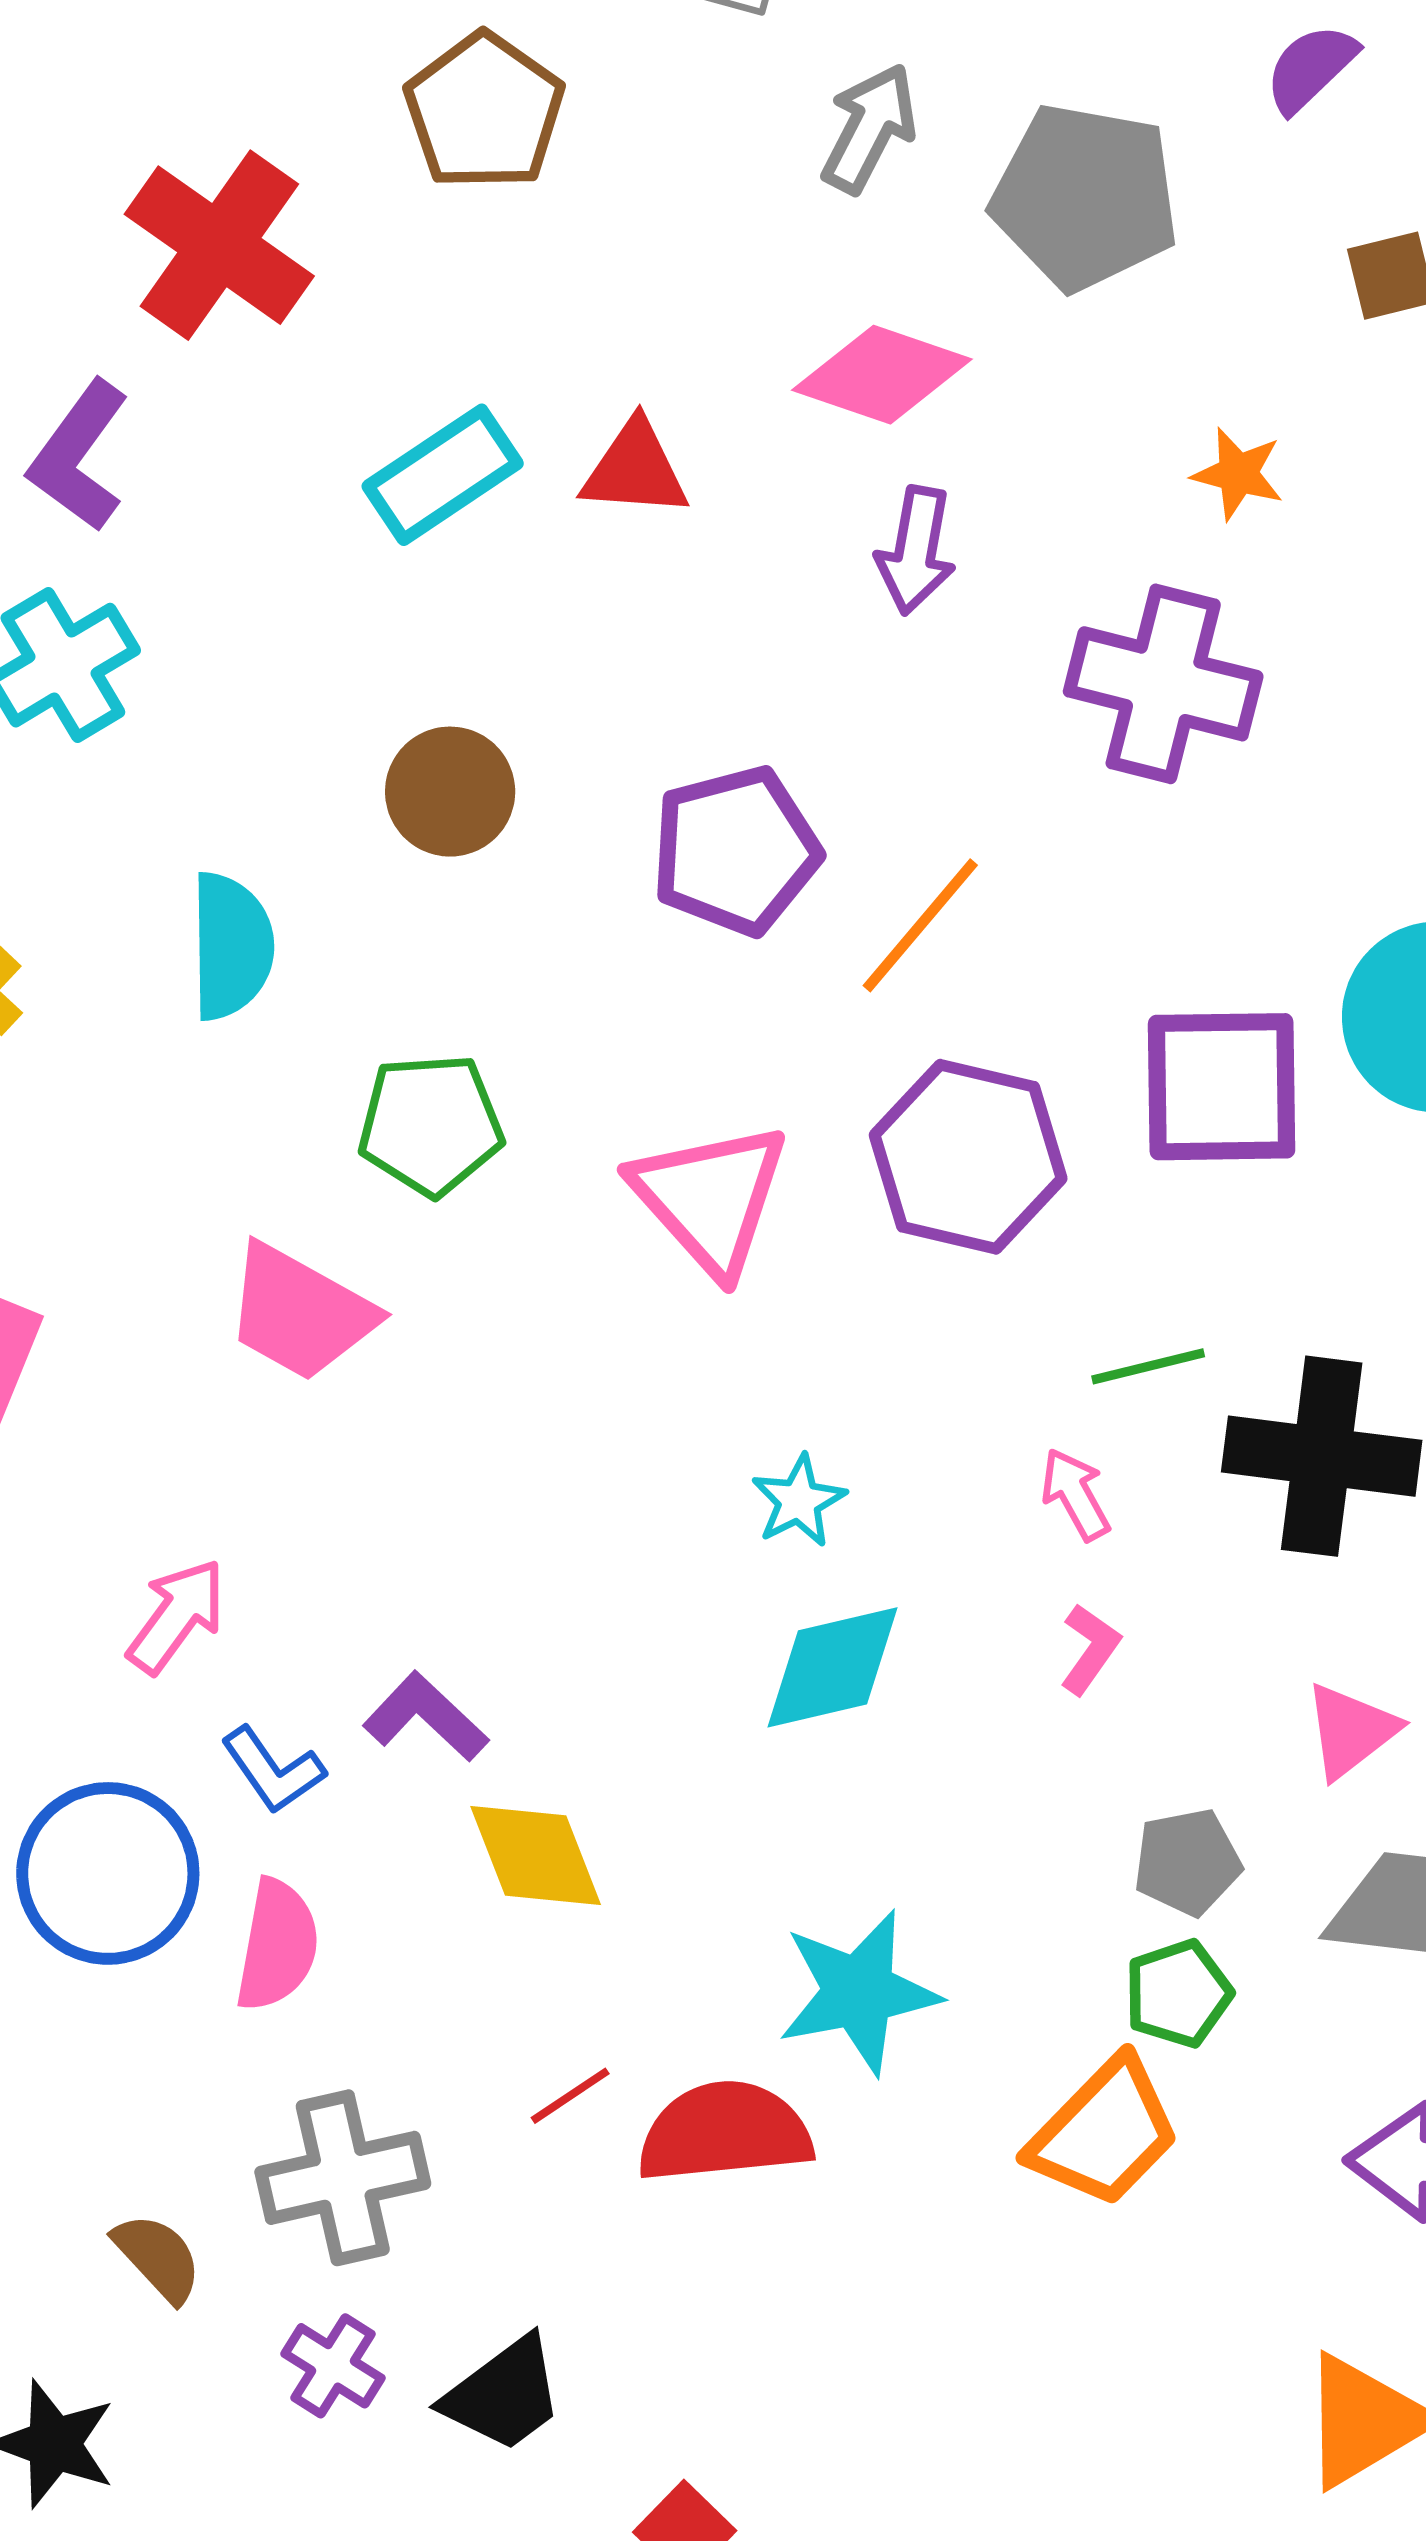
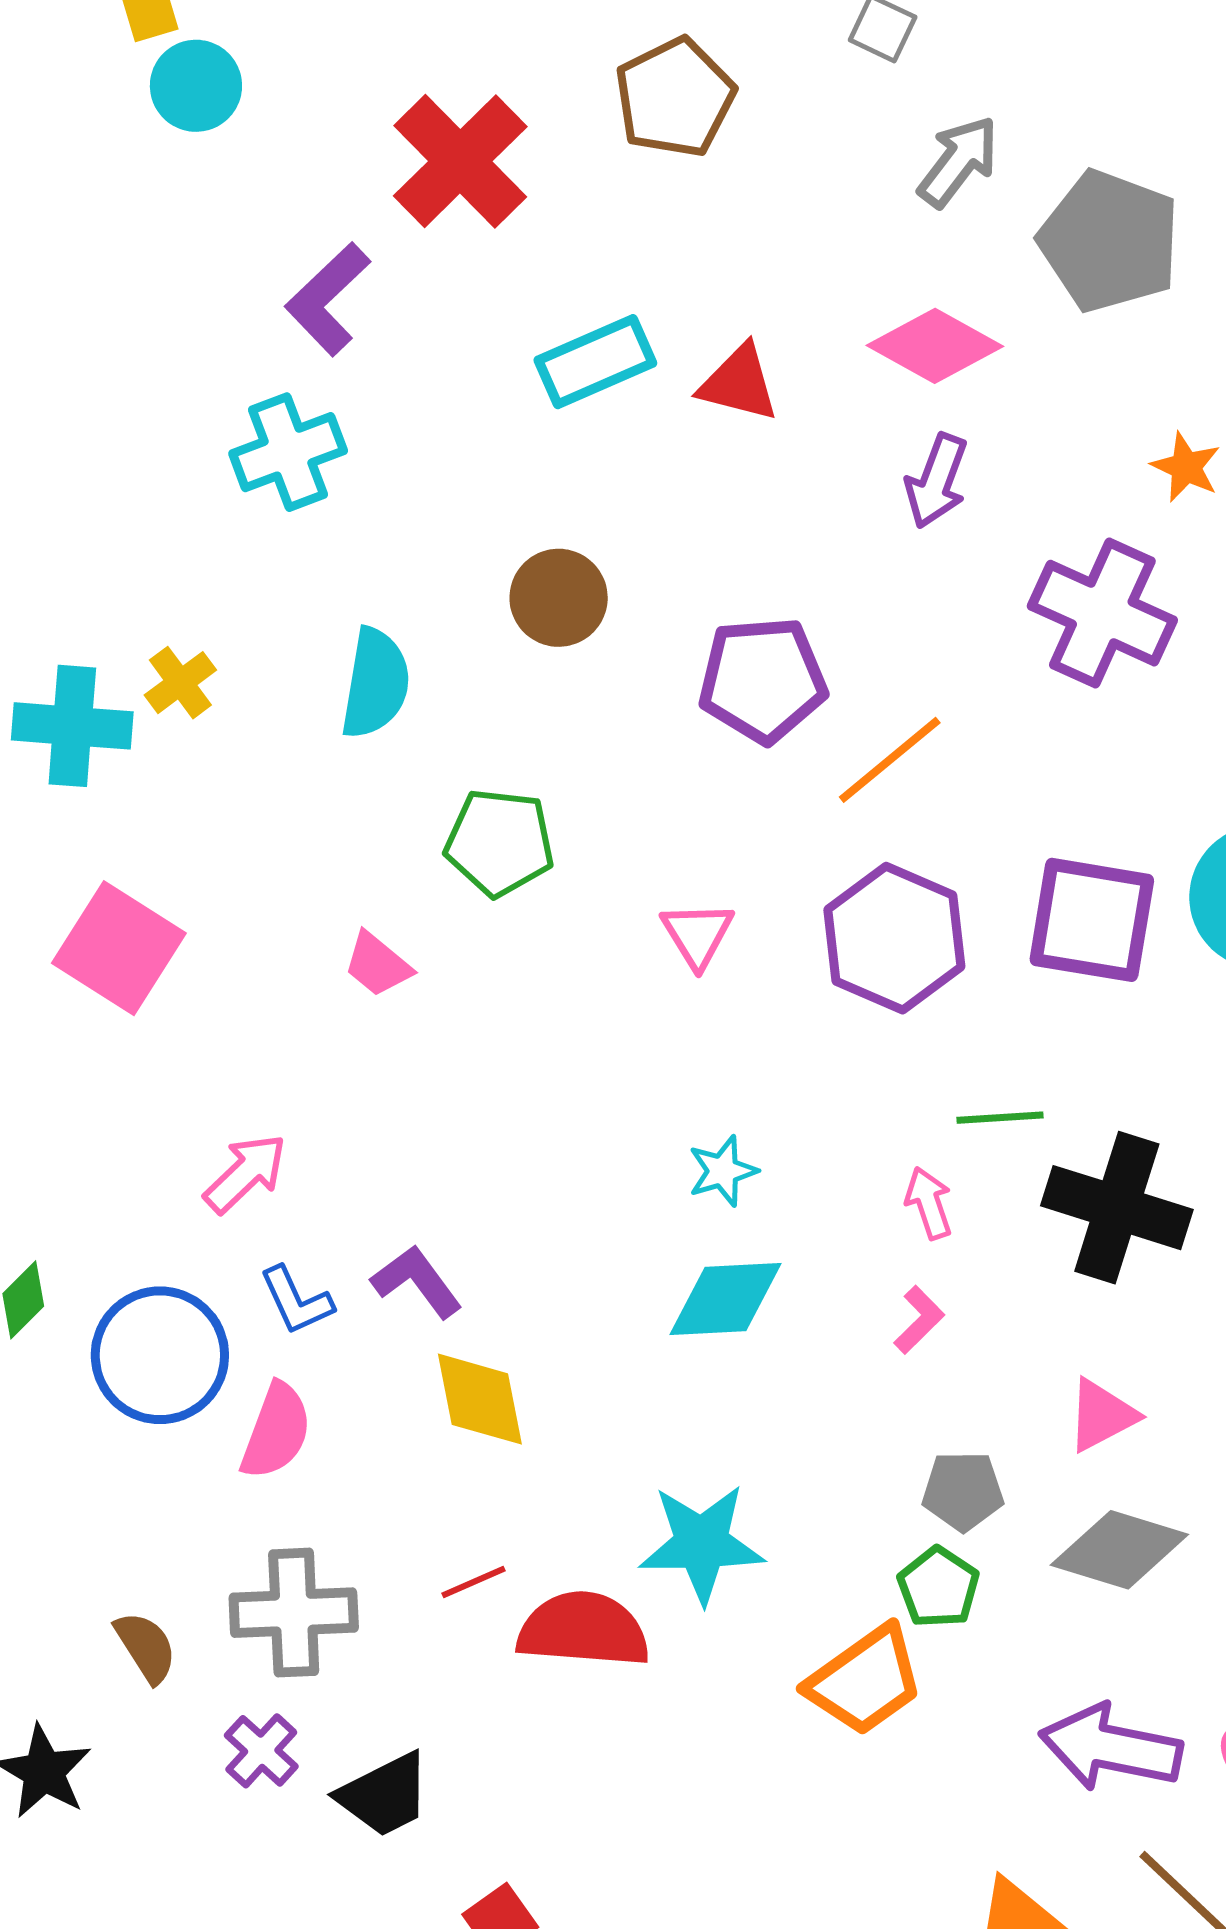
pink triangle: (710, 1198) -> (697, 934), size x0.6
pink trapezoid: (300, 1312) -> (378, 964), size x0.6
green pentagon: (1178, 1994) -> (938, 1587), turned -30

